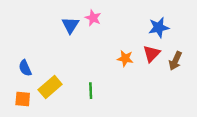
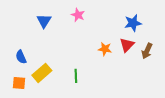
blue triangle: (70, 25) -> (44, 21), moved

